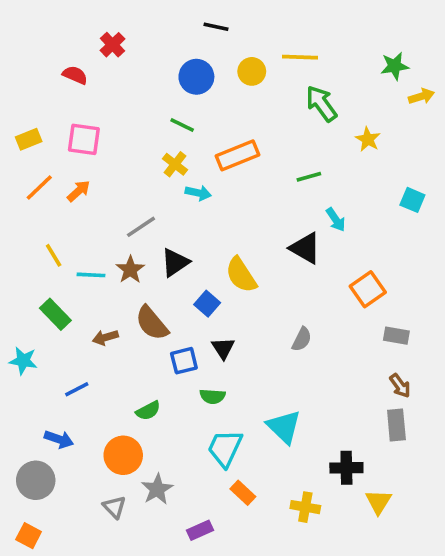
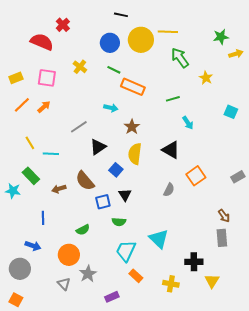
yellow circle: (252, 71) -> (141, 40), size x1.6
red semicircle: (75, 75) -> (42, 42), size x1.6
green line: (182, 125) -> (114, 70), moved
orange rectangle: (237, 155) -> (133, 87), turned 45
yellow cross: (175, 164) -> (80, 67), moved
black triangle: (305, 248) -> (171, 150), moved
brown star: (130, 270) -> (132, 127), moved
yellow semicircle: (241, 275) -> (135, 154), turned 40
orange square: (368, 289) -> (196, 176), moved
gray rectangle: (396, 336) -> (238, 177), moved, turned -40
cyan star: (23, 361) -> (13, 191), moved
blue line: (77, 389) -> (43, 218), turned -64

